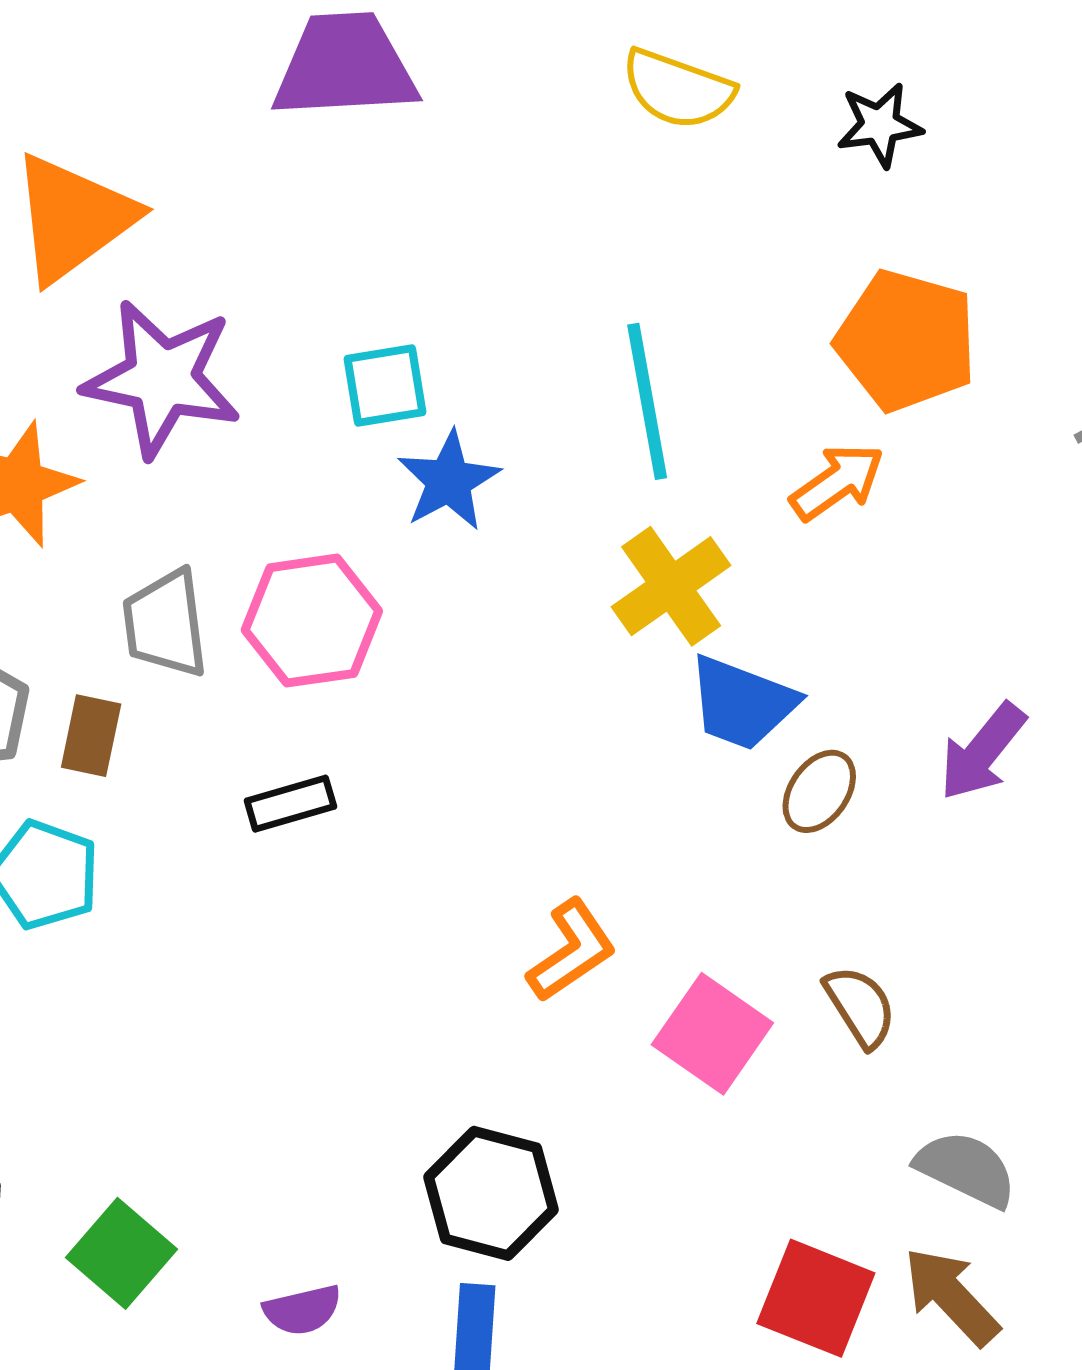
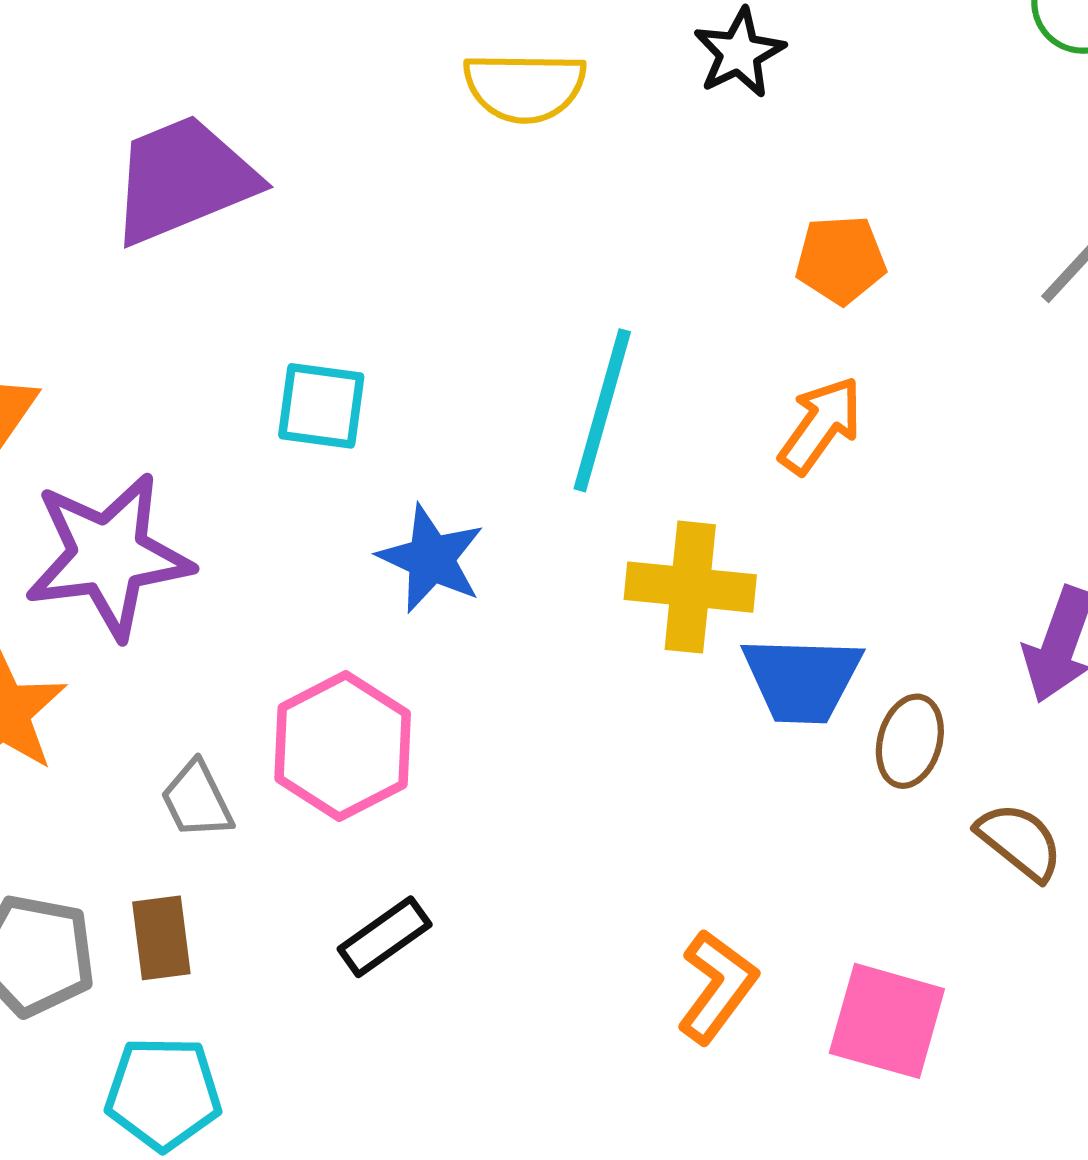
orange pentagon: (906, 341) -> (841, 260), size x0.6
cyan square: (385, 386) -> (321, 406), moved, turned 36
cyan line: (647, 401) -> (602, 410), turned 45
yellow cross: (671, 586) -> (690, 587), turned -30
gray trapezoid: (165, 624) -> (197, 800), size x0.7
brown semicircle: (860, 1007) -> (1020, 841), moved

